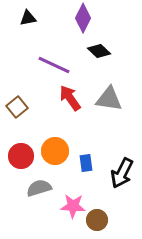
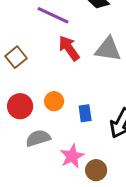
orange circle: (55, 151) -> (54, 101), size x0.7
pink star: (73, 206) -> (72, 156), turned -30

